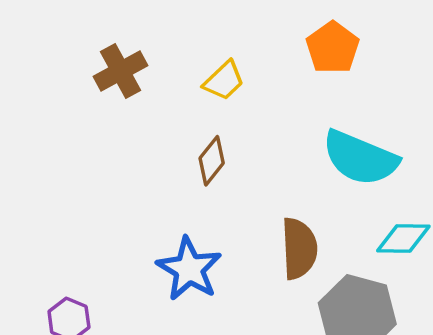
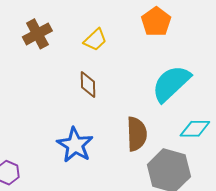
cyan semicircle: (360, 158) -> (171, 84), turned 114
brown diamond: (212, 161) -> (88, 84), turned -40

